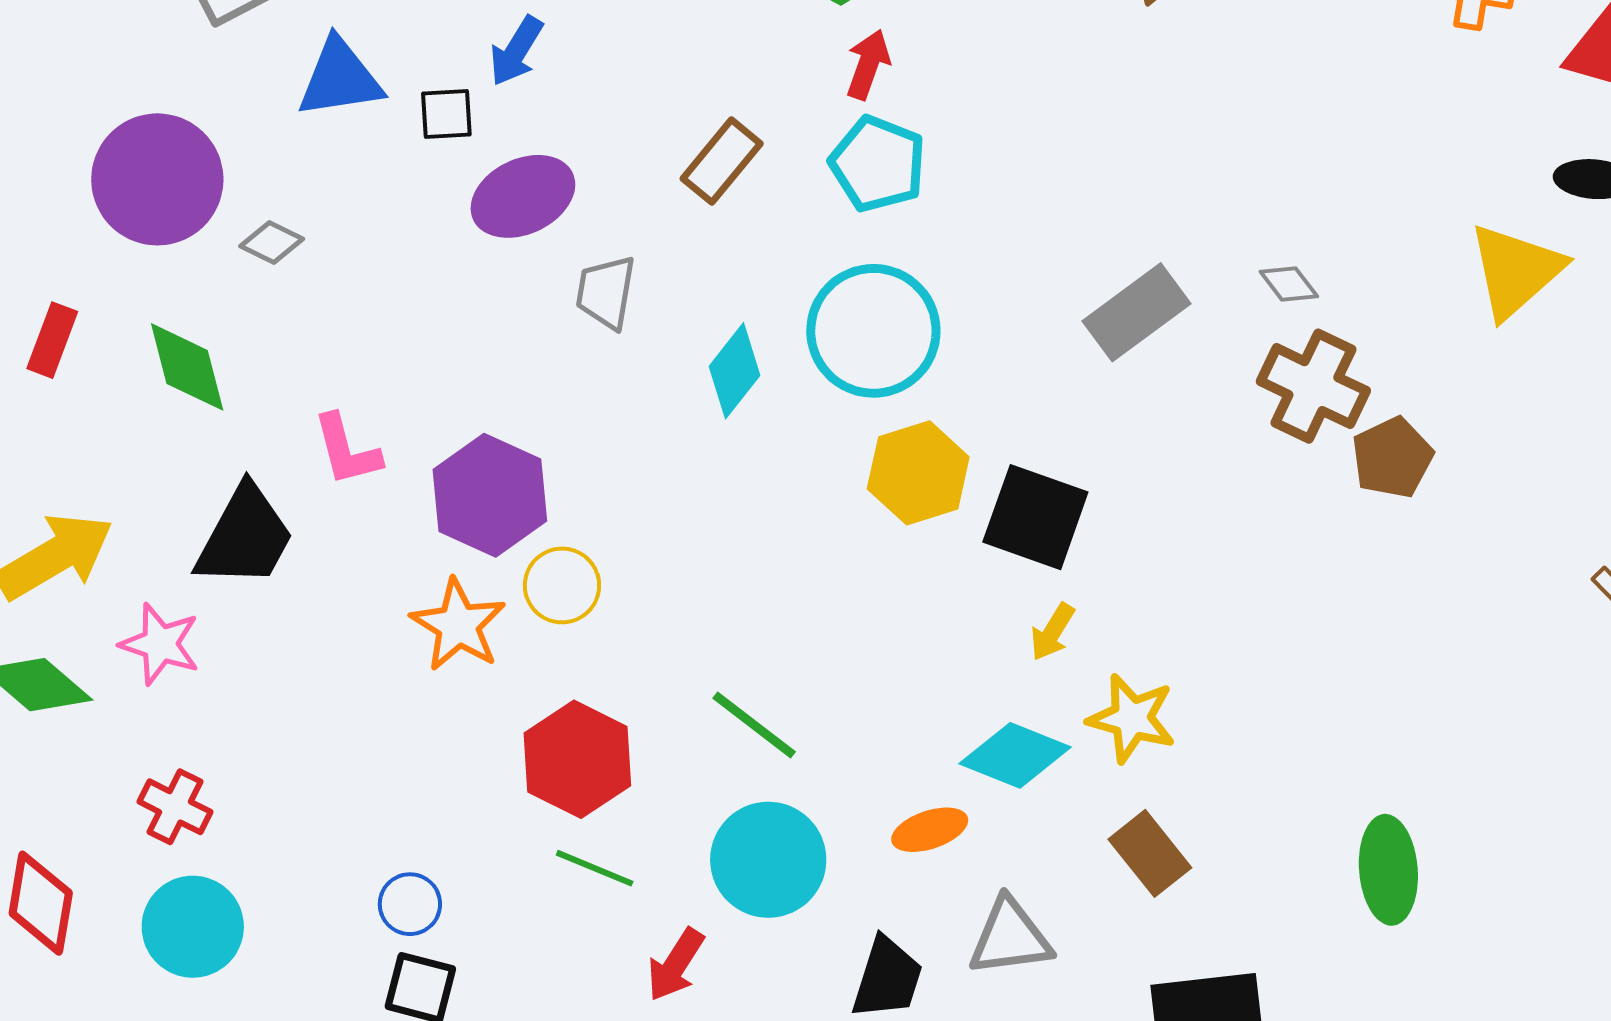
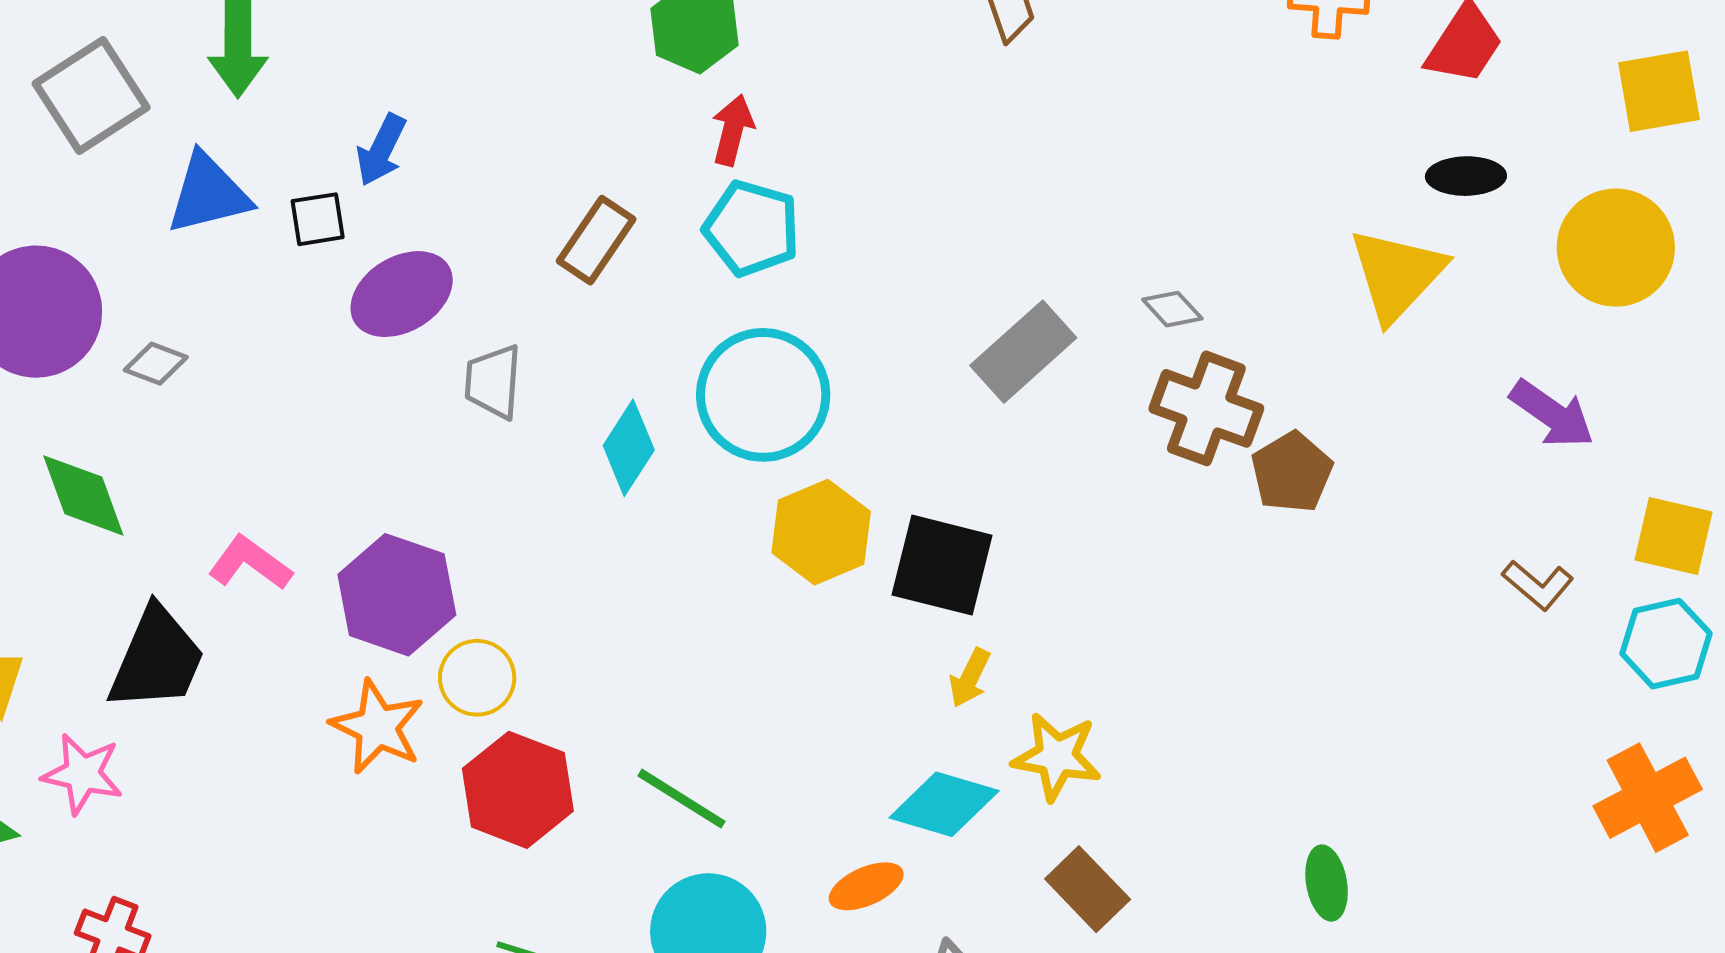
pink L-shape: (347, 450) -> (250, 563), turned 146
red hexagon: (577, 759) -> (518, 790), moved
green ellipse: (1388, 870) -> (1327, 883), size x0.7

